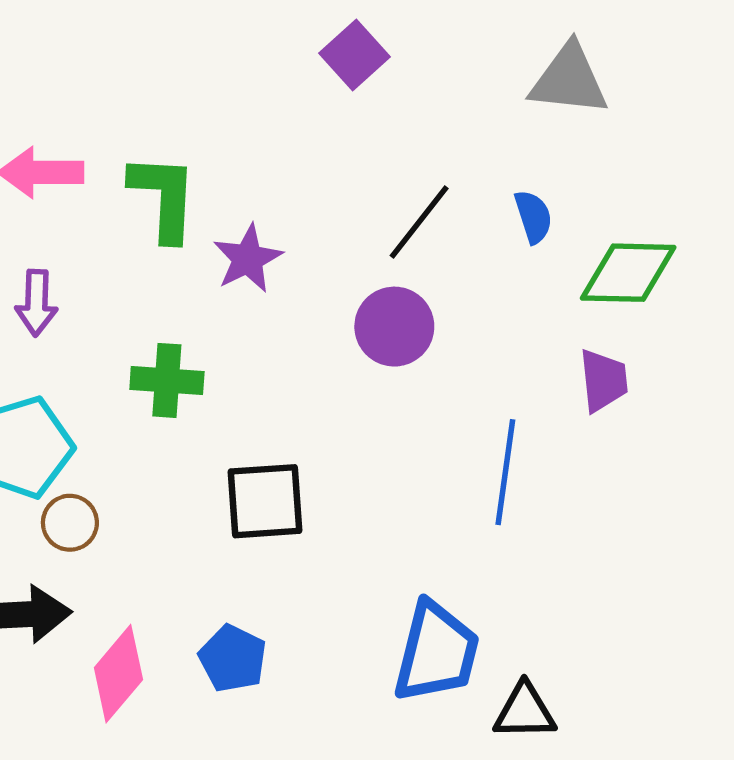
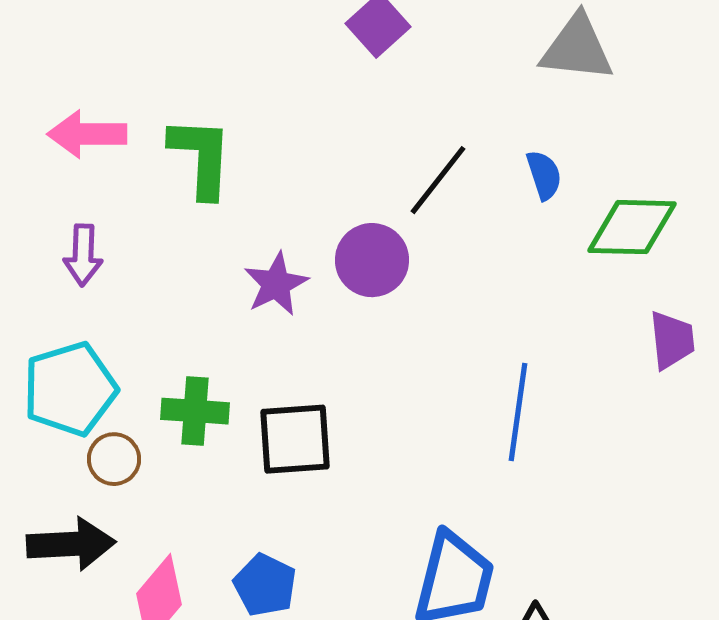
purple star: (248, 259) -> (276, 284), moved
purple circle: (394, 327) -> (372, 260), moved
green cross: (167, 380) -> (195, 411), moved
purple trapezoid: (603, 380) -> (672, 340), moved

